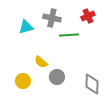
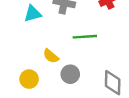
green line: (69, 35) -> (85, 37), moved

